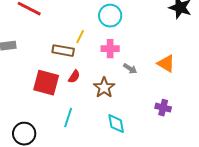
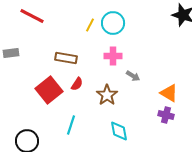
yellow line: (80, 37) -> (90, 25), moved
orange triangle: (166, 64) -> (169, 93), moved
red square: (46, 83) -> (49, 90), turned 36

